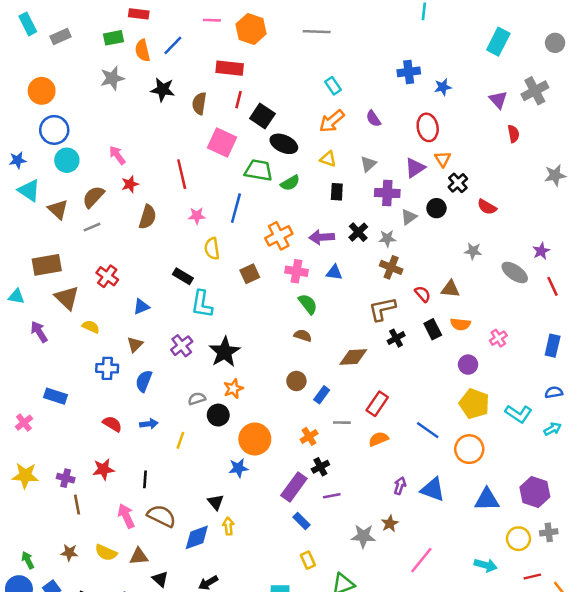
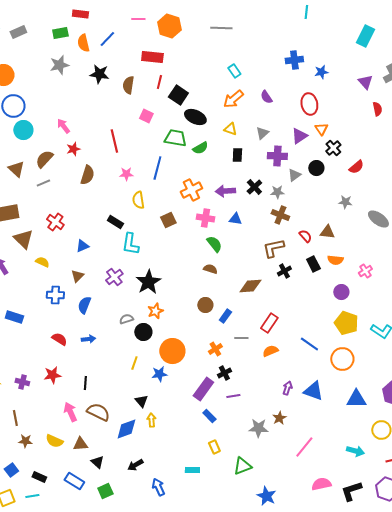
pink square: (222, 143) -> (146, 116), size x0.6
red semicircle: (487, 207) -> (356, 167), turned -70
yellow line: (180, 440) -> (134, 363), moved
brown line: (77, 505) -> (15, 418), moved

